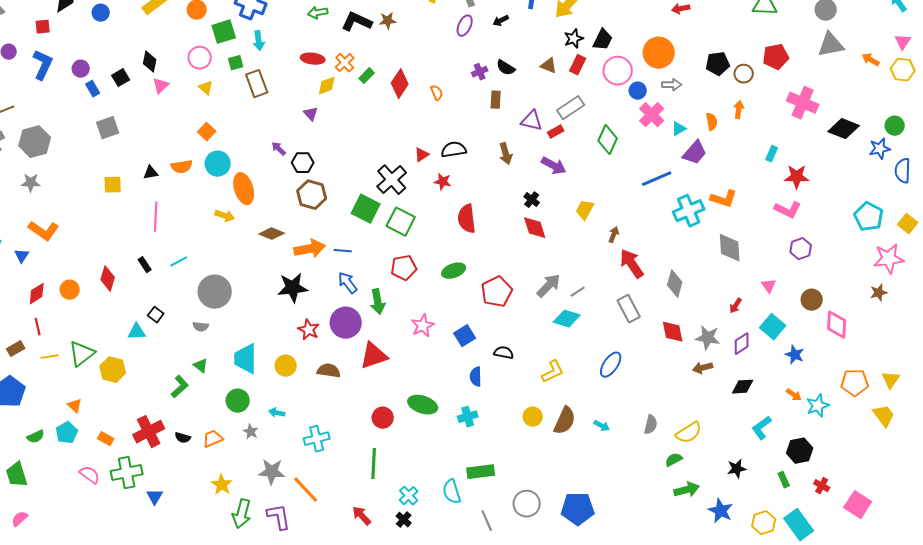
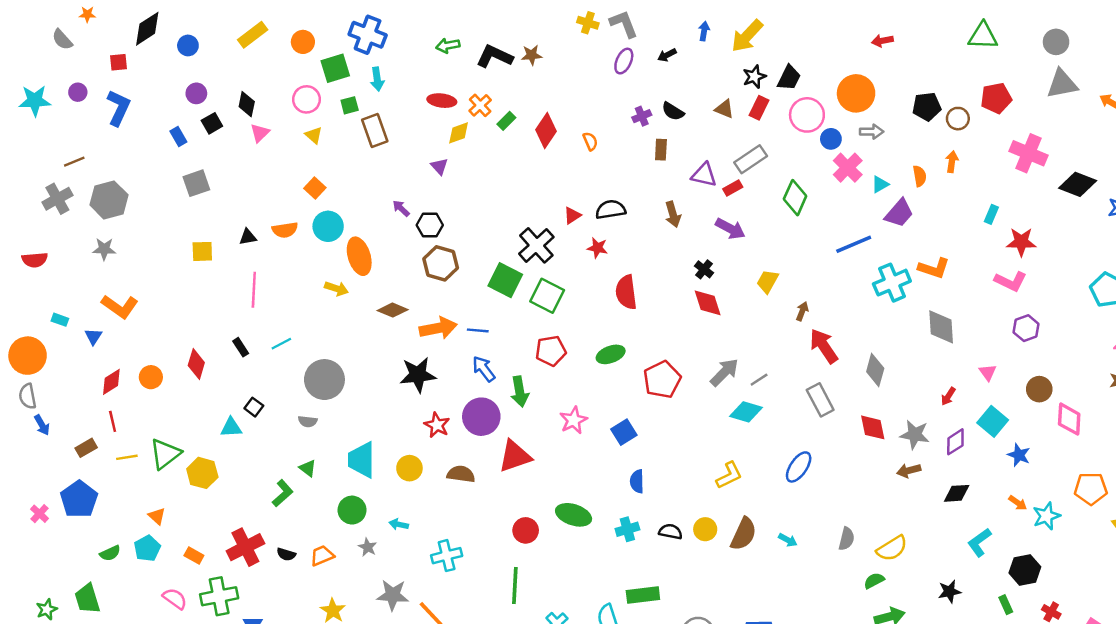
purple circle: (81, 69) -> (196, 93), moved
black semicircle: (504, 353) -> (670, 532), moved

